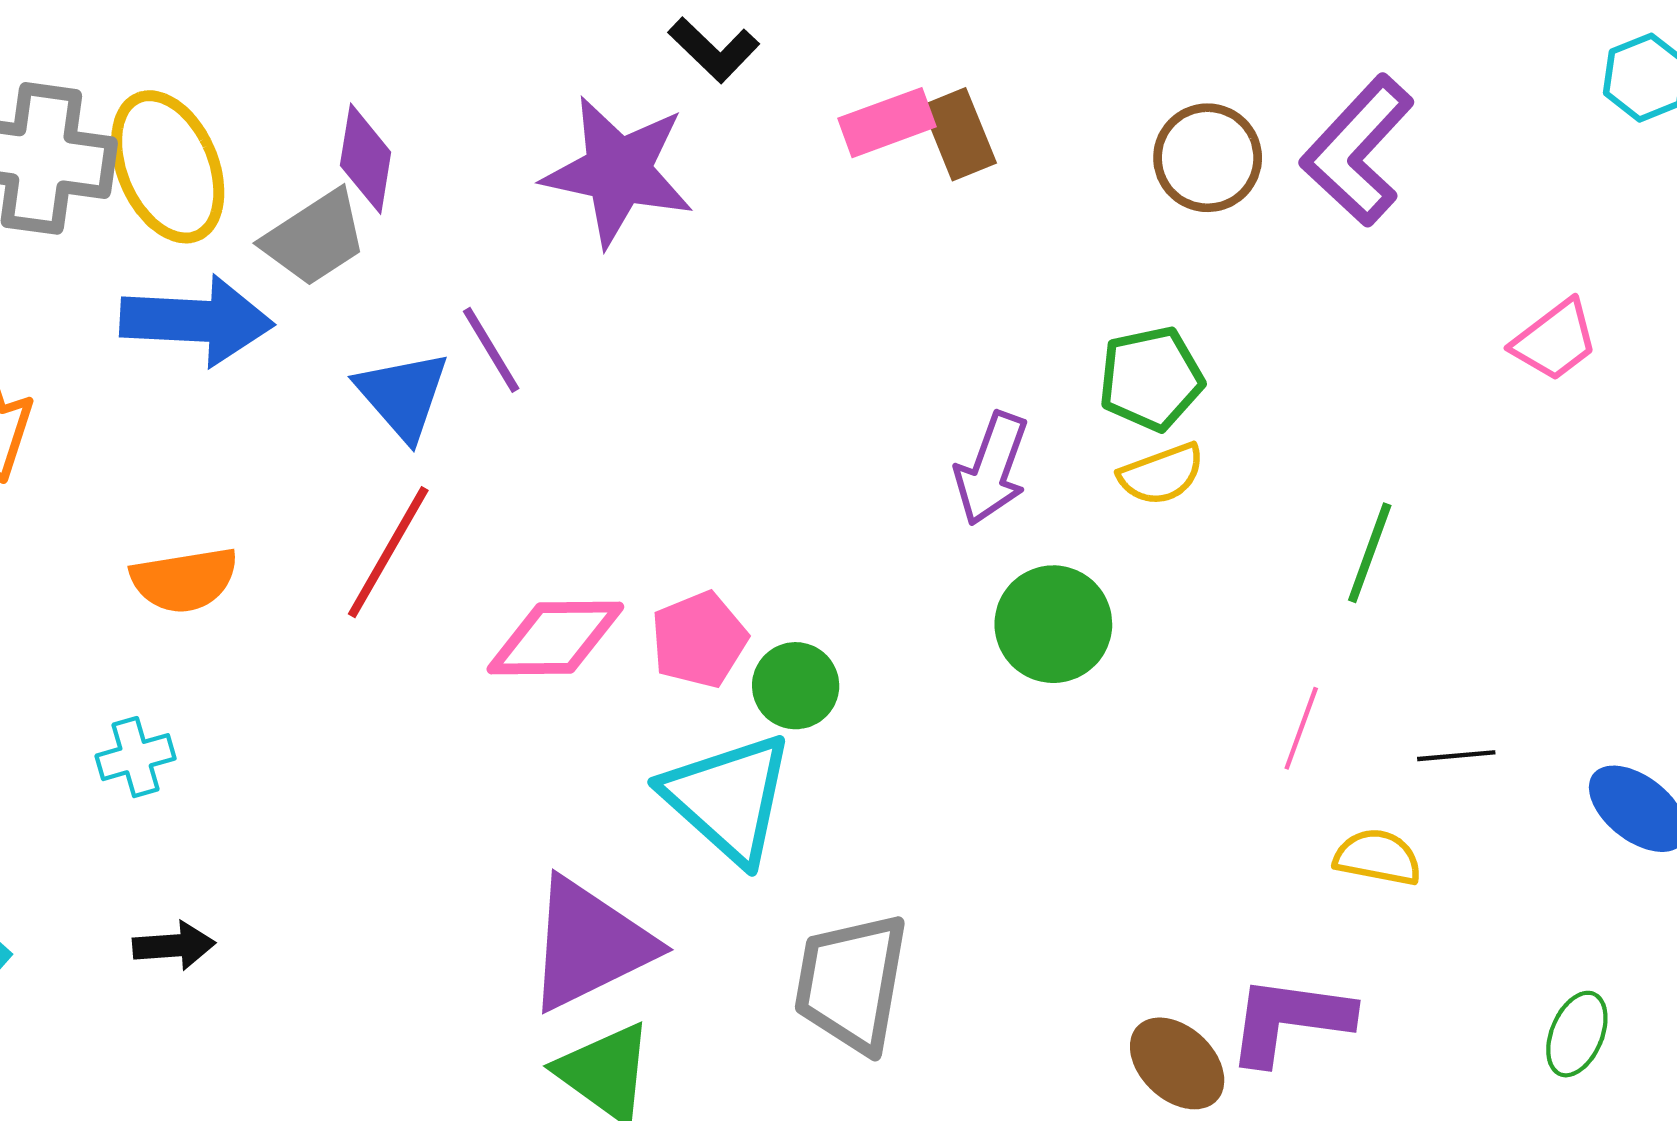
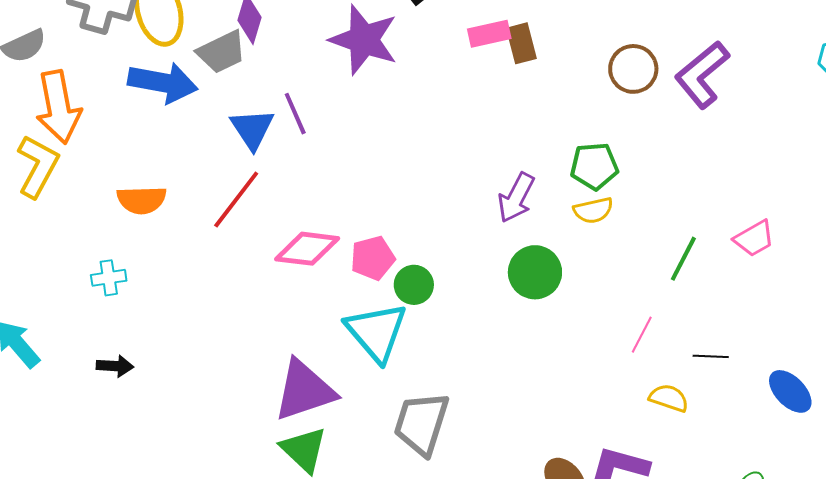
pink trapezoid: (1555, 340) -> (754, 238), moved

